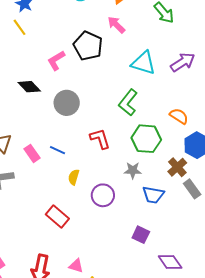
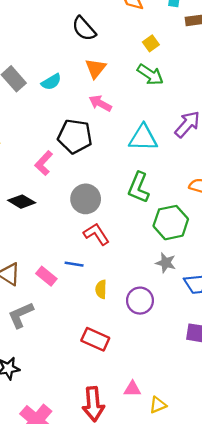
gray circle: (67, 103) -> (86, 199), moved
red L-shape: (100, 139) -> (96, 234), moved
gray star: (133, 170) -> (166, 263), turned 30

